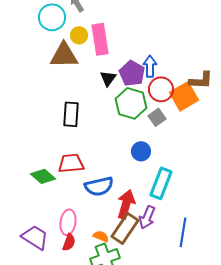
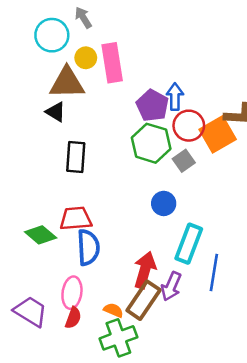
black triangle: (108, 78) -> (56, 112), moved, turned -36
blue semicircle: (99, 186) -> (88, 247), moved, turned -80
blue line: (183, 232) -> (214, 273), moved

